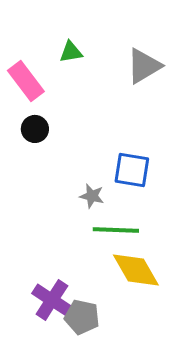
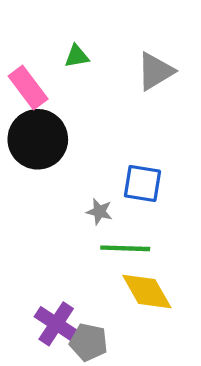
black circle: (35, 129) -> (38, 139), size x2.0

